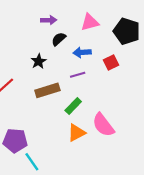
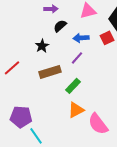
red square: (111, 62) -> (107, 38), moved
purple line: (78, 75) -> (77, 58), turned -32
pink semicircle: (103, 125) -> (98, 124), moved

